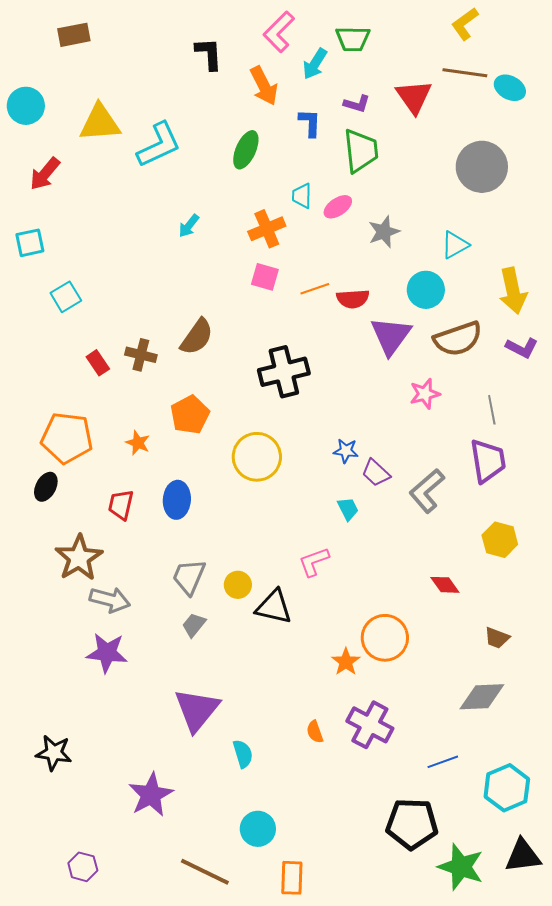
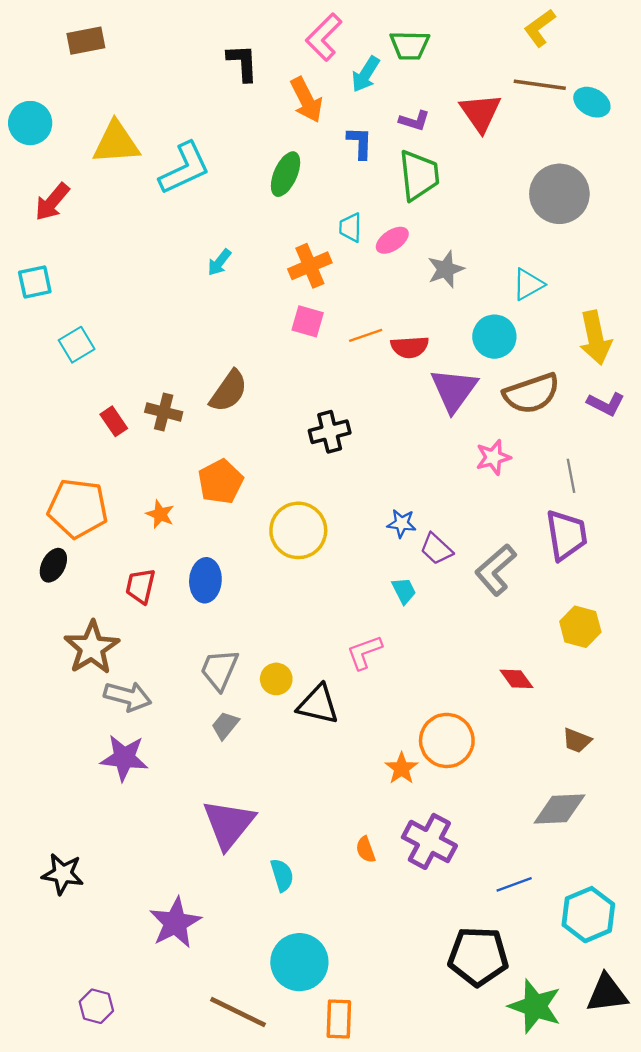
black cross: (284, 372) -> (330, 432), size x0.7
cyan circle: (258, 829) -> (299, 962), size x1.4

